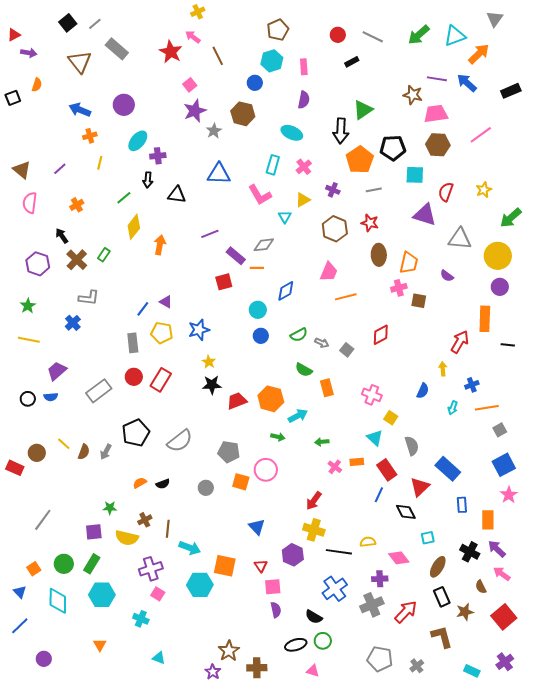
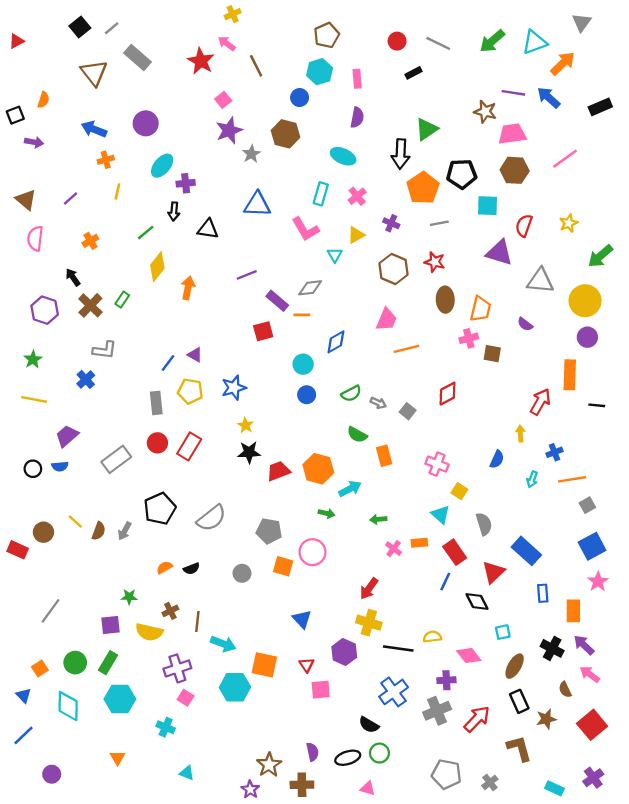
purple arrow: (29, 53) -> (34, 142), moved
purple semicircle: (276, 610) -> (312, 752), moved

